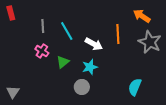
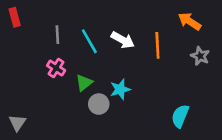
gray star: (150, 42) -> (200, 56), size x0.6
white arrow: (94, 44) -> (123, 40), moved
gray circle: (82, 87) -> (99, 104), moved

